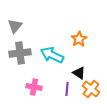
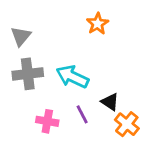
orange star: (79, 39) -> (98, 24), moved
purple line: (67, 89) -> (82, 114), moved, turned -32

